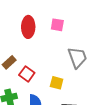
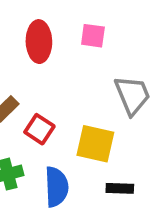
yellow square: (57, 83) -> (95, 144), size x1.5

